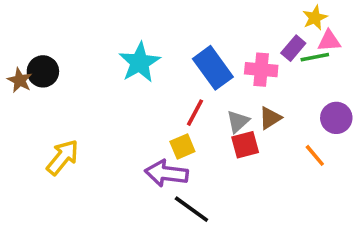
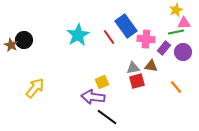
purple rectangle: (293, 48) -> (164, 48), moved
blue rectangle: (213, 68) -> (126, 26), moved
red line: (195, 113) -> (109, 37), moved, turned -63
brown triangle: (270, 118) -> (151, 66), turned 40
purple circle: (336, 118) -> (183, 52), moved
gray triangle: (238, 121) -> (133, 68), turned 32

